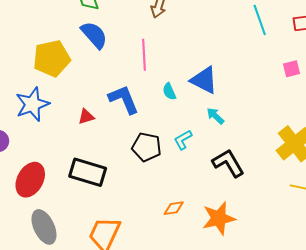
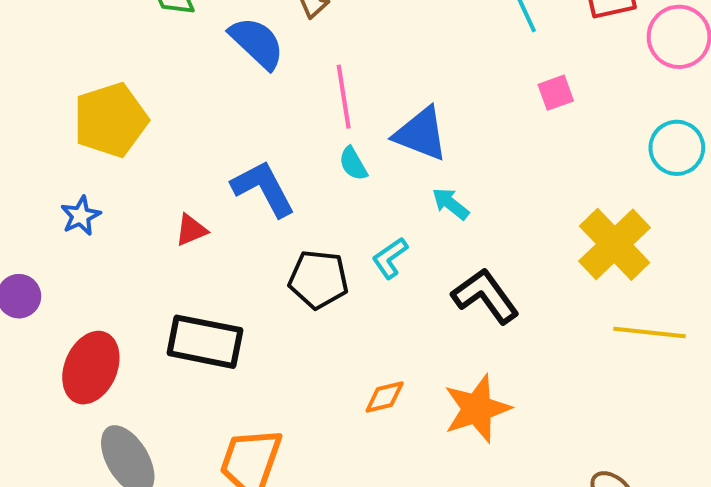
blue semicircle: (94, 35) -> (257, 43), moved
pink line: (144, 55) -> (344, 97), moved
pink square: (291, 69) -> (556, 93), moved
blue star: (32, 104) -> (81, 216), size x0.6

